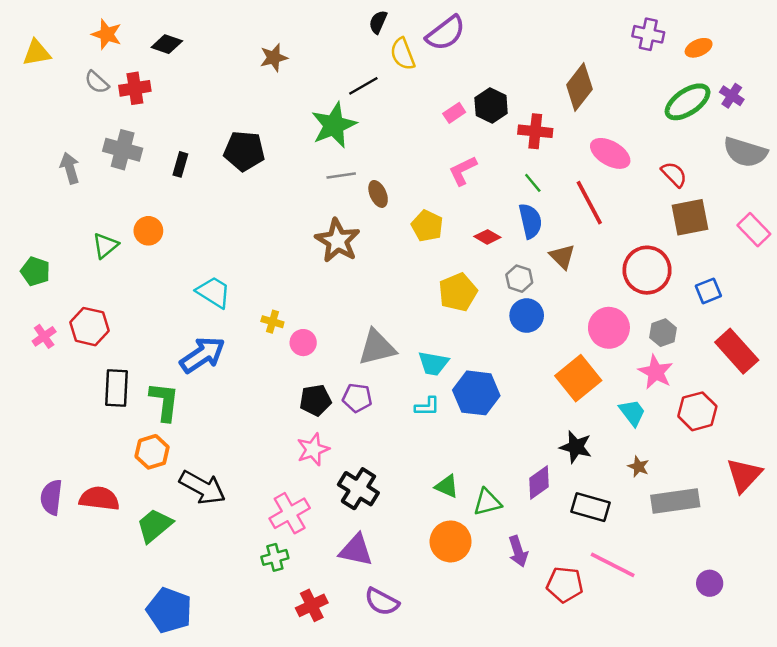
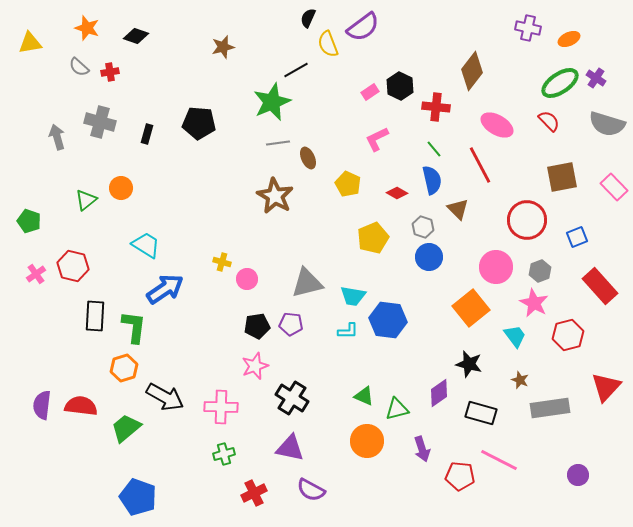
red cross: (135, 88) -> (110, 72), size x0.7
red semicircle: (674, 174) -> (549, 121), moved
cyan trapezoid: (213, 292) -> (146, 245), moved
pink cross: (290, 513) -> (221, 407), moved, turned 32

